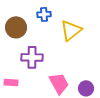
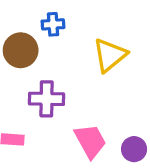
blue cross: (44, 14) -> (53, 24), moved

